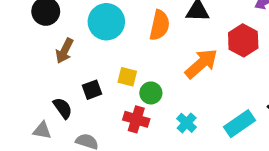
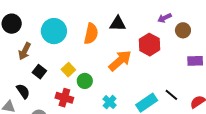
yellow square: (127, 77) -> (68, 70), turned 32
black square: (92, 90) -> (39, 72), moved, turned -32
red cross: (136, 119) -> (64, 98), moved

